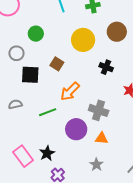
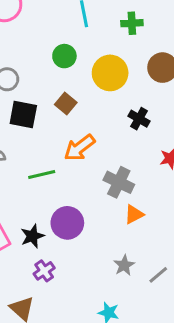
green circle: (36, 34) -> (64, 56), moved
purple circle: (76, 129) -> (67, 223), moved
orange triangle: (102, 138) -> (134, 214), moved, turned -40
gray star: (96, 165) -> (124, 265), moved

